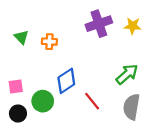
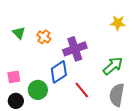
purple cross: (99, 24) -> (75, 49), moved
orange cross: (49, 42) -> (44, 37), turned 32

